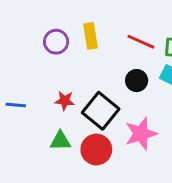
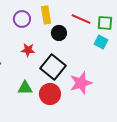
black circle: (137, 81) -> (59, 33), moved
red star: (65, 101) -> (28, 50), moved

